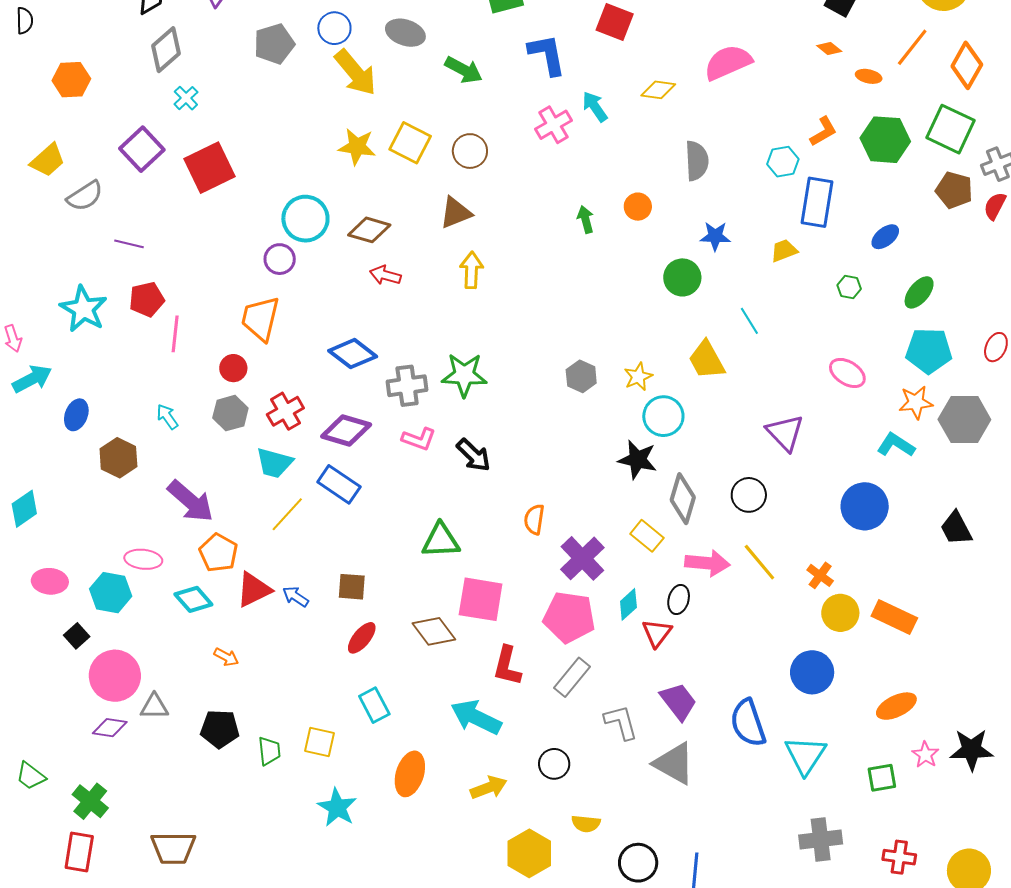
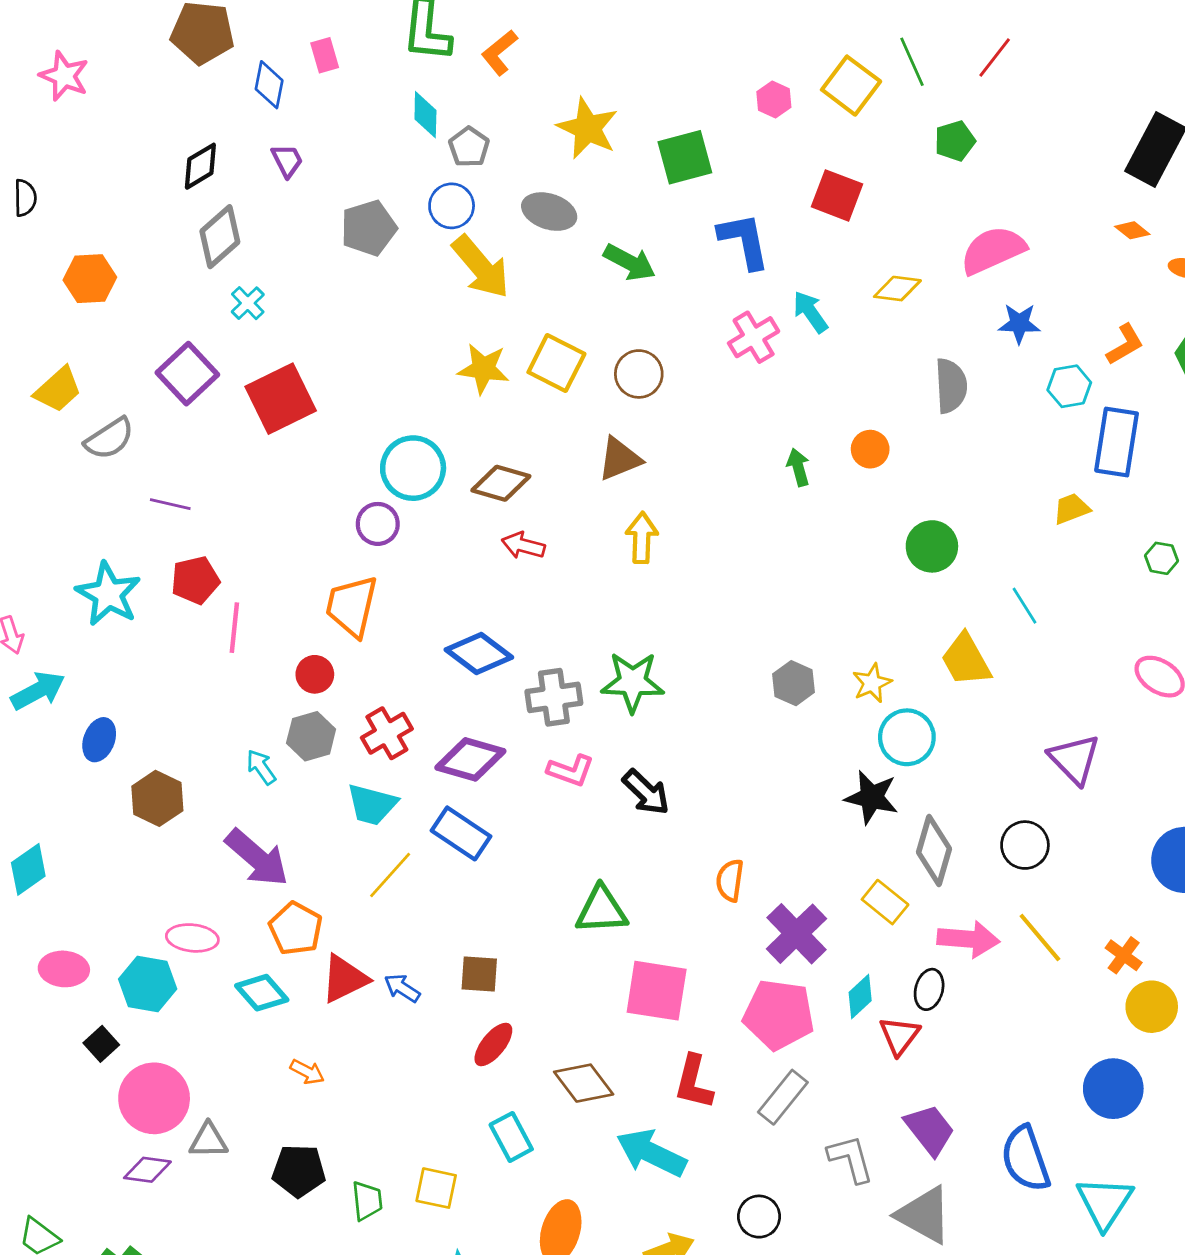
blue star: (715, 236) -> (1019, 323), moved
cyan arrow: (167, 417) -> (261, 767), moved
brown diamond: (434, 631) -> (584, 1083), moved

